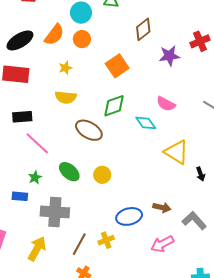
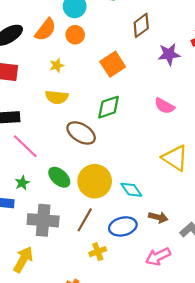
cyan diamond: (146, 123) -> (131, 190), moved
yellow circle: (102, 175) -> (95, 181), size x1.8
brown line: (79, 244) -> (85, 220), moved

